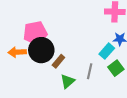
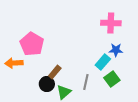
pink pentagon: (35, 33) -> (32, 44), turned -30
black circle: (41, 50) -> (47, 84), moved, size x0.6

